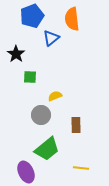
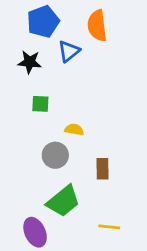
black star: (16, 54) -> (30, 62), moved, turned -30
yellow semicircle: (55, 96) -> (74, 130), turned 32

